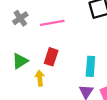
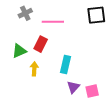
red rectangle: (51, 57) -> (41, 44), moved
cyan rectangle: (90, 66) -> (66, 64), moved

